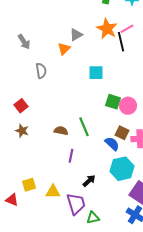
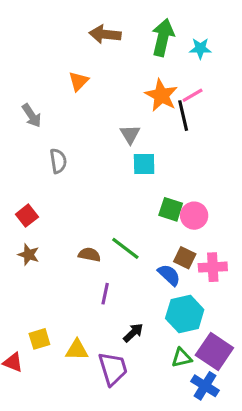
gray triangle: (76, 35) -> (130, 134), moved, turned -32
orange triangle: (64, 49) -> (78, 81), moved
green line: (84, 127) -> (125, 248), turned -30
green triangle: (93, 218) -> (182, 358), moved

